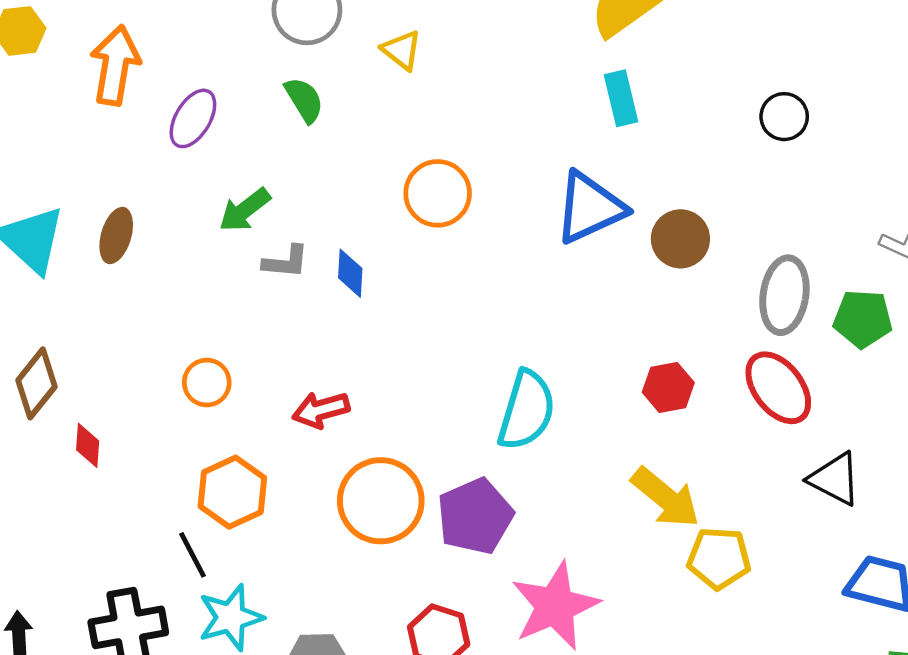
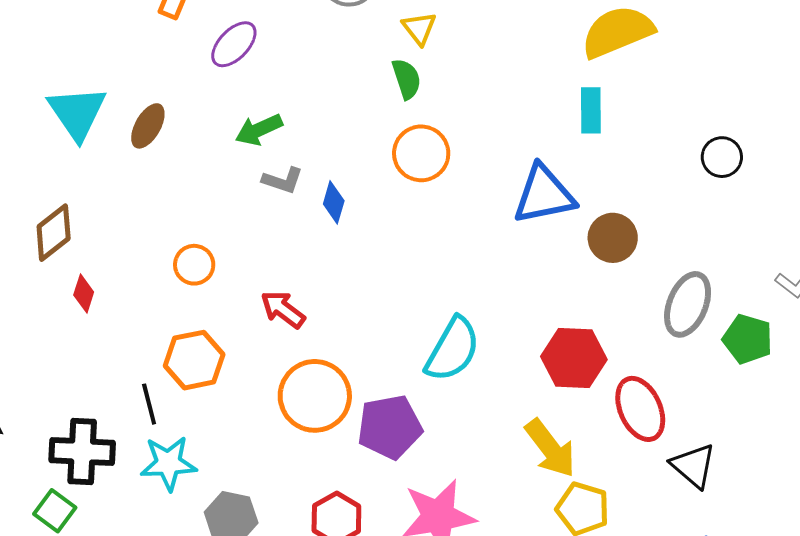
green semicircle: (304, 100) -> (407, 79), moved
red hexagon: (668, 387) -> (574, 358), size x1.5
red ellipse: (778, 388) -> (640, 409), moved
red arrow: (321, 410) -> (283, 309), turned 39

